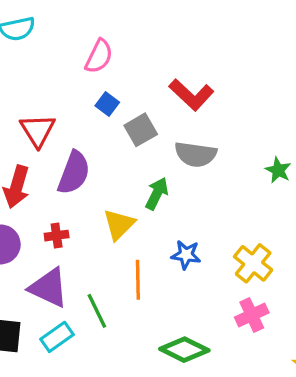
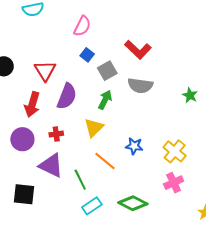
green arrow: (157, 194) -> (105, 100), moved
orange line: (138, 280) -> (105, 161), turned -50
cyan rectangle: (57, 337) -> (92, 206), moved

